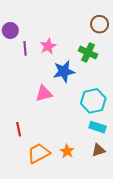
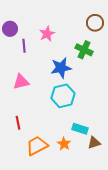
pink star: (48, 46) -> (47, 34), moved
pink triangle: (44, 93) -> (21, 82), moved
cyan hexagon: (93, 101) -> (63, 96), moved
cyan rectangle: (97, 127) -> (80, 129), moved

